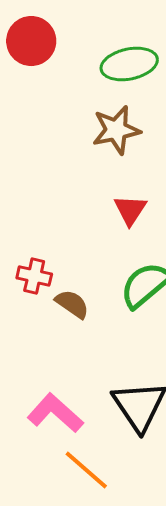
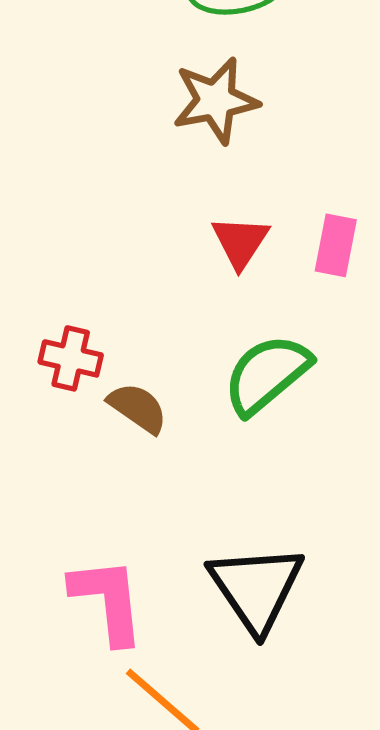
pink L-shape: (55, 413) -> (108, 600), turned 42

